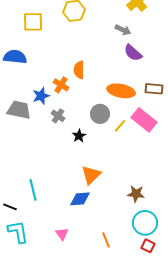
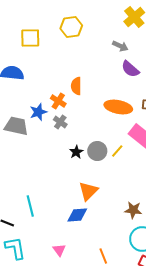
gray circle: (100, 114) -> (97, 151), moved
gray cross: (58, 116) -> (60, 122), moved
yellow line: (120, 126) -> (117, 151), moved

